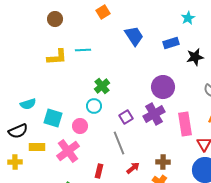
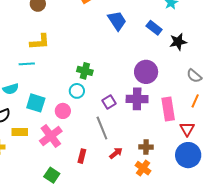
blue rectangle: (171, 43) -> (154, 28), turned 56
cyan line: (83, 50) -> (27, 64), moved
green cross: (102, 86) -> (85, 71), turned -35
purple cross: (154, 114) -> (137, 99), turned 30

